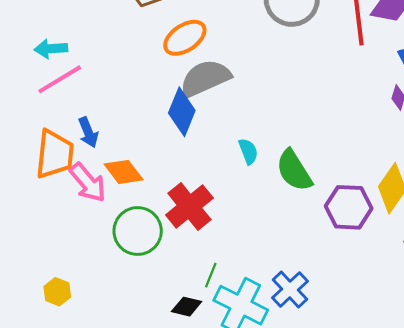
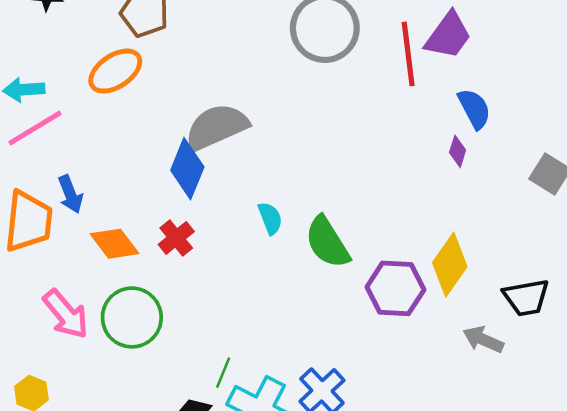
orange ellipse: (185, 38) -> (115, 71), moved
pink arrow: (88, 183) -> (66, 314), moved
red cross: (189, 206) -> (176, 238), moved, size x0.6

